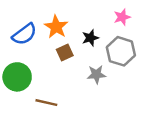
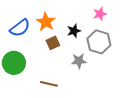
brown line: (46, 103) -> (49, 84), moved

